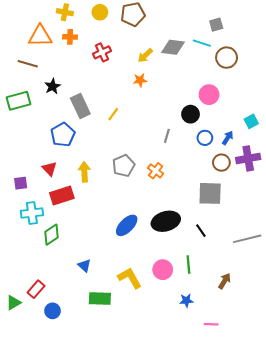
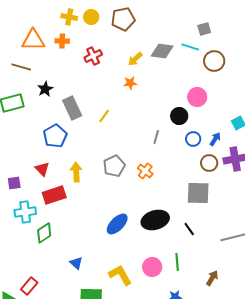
yellow cross: (65, 12) -> (69, 17), moved

